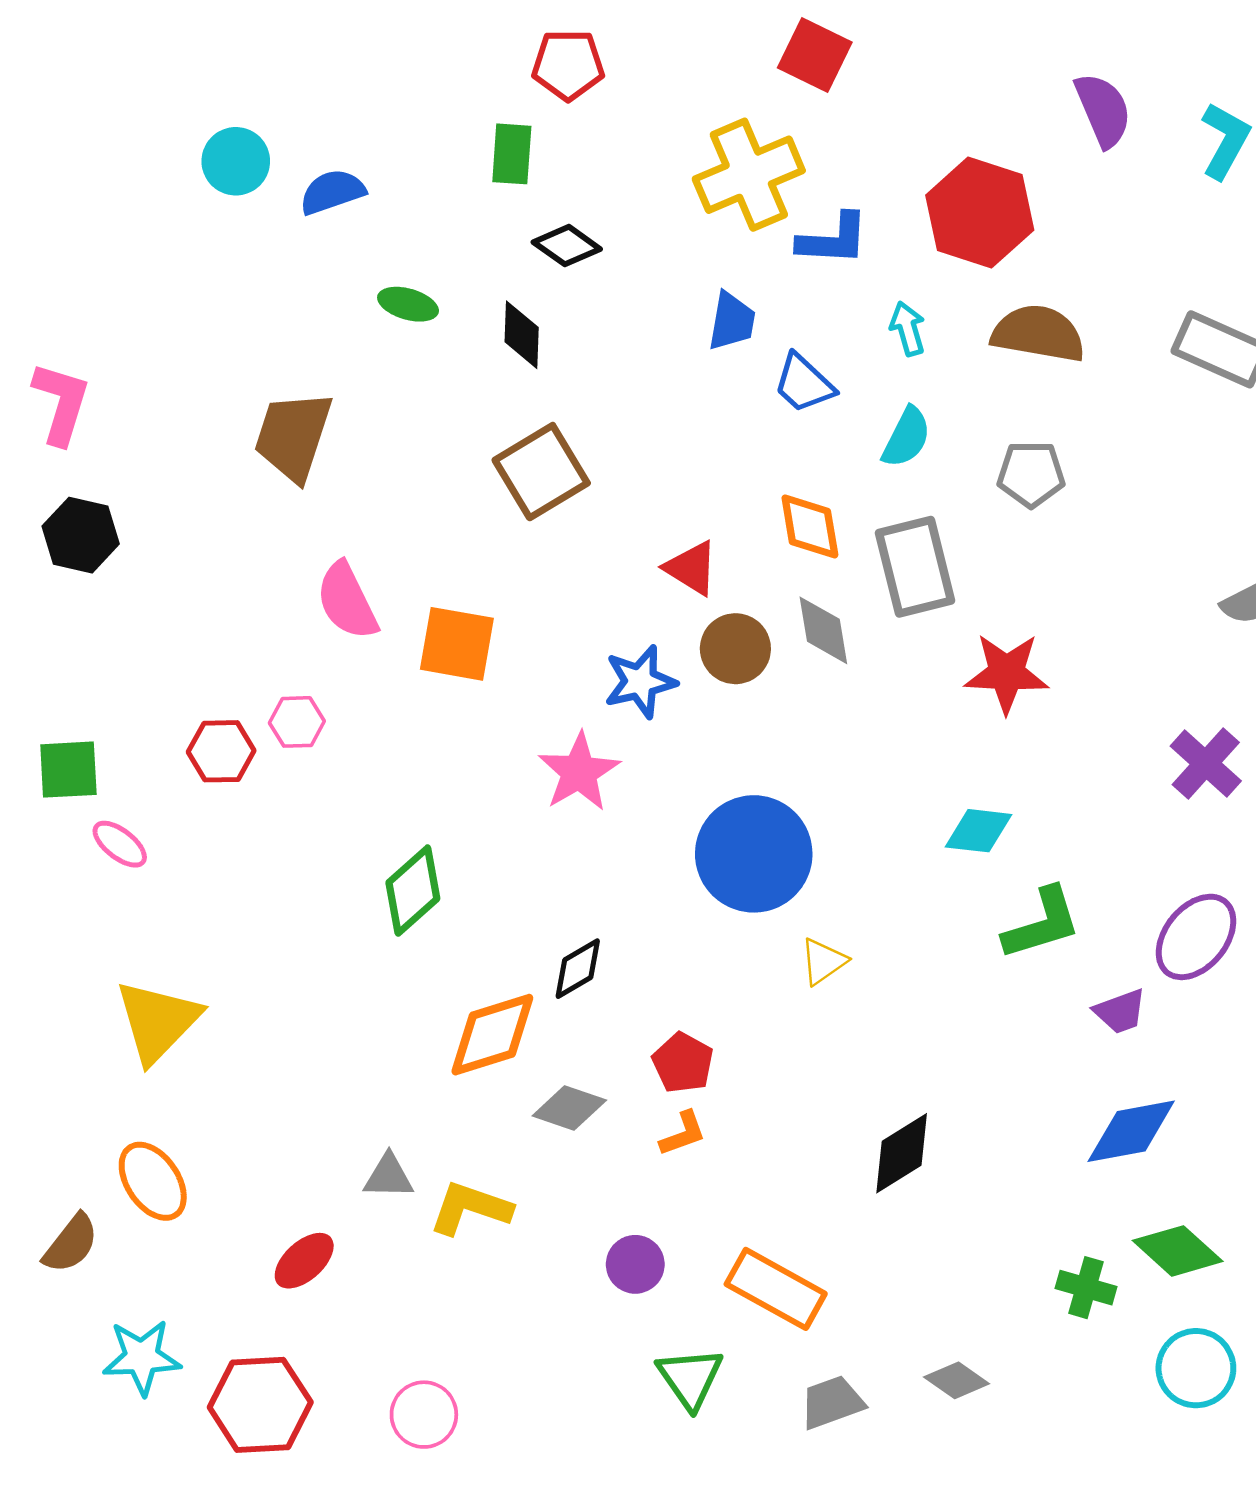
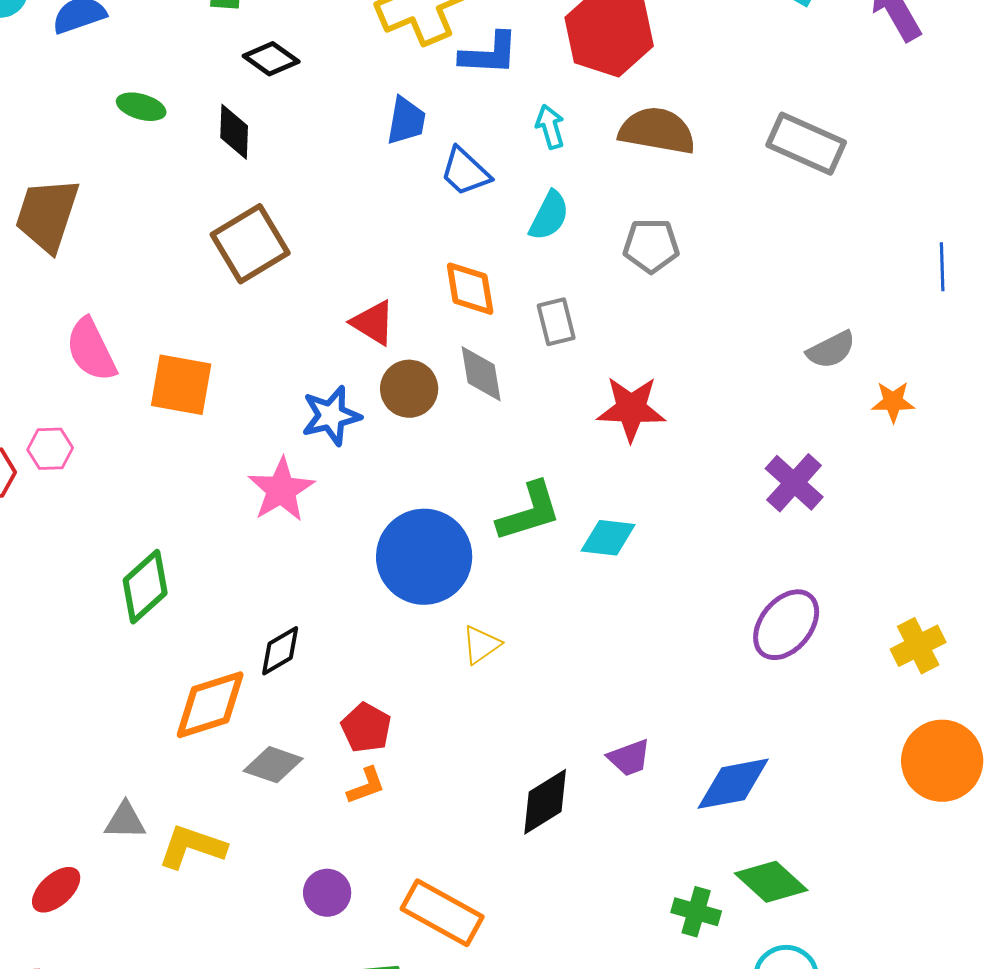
gray rectangle: (915, 567) -> (556, 322), size x0.6
green L-shape: (1042, 924) -> (529, 512), moved
purple trapezoid: (1120, 1011) -> (629, 758), moved

